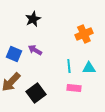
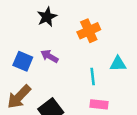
orange cross: (84, 34) -> (89, 31), moved
cyan triangle: (89, 68) -> (118, 64), moved

